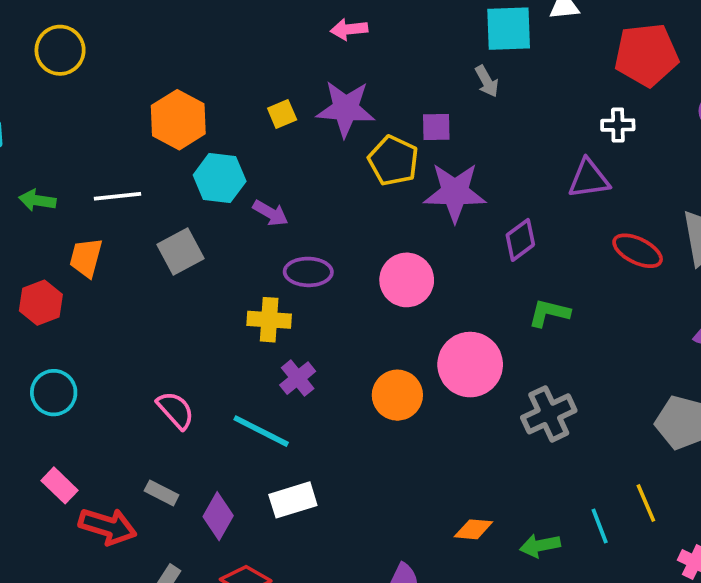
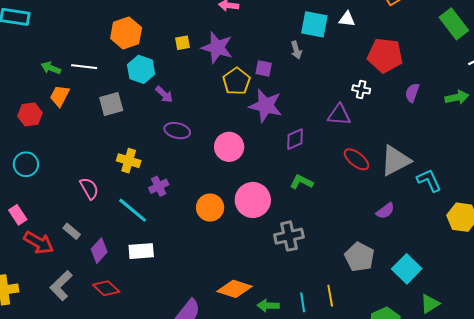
green arrow: (37, 200) -> (51, 68), moved
yellow cross: (269, 320) -> (129, 161), moved
orange diamond: (473, 529) -> (234, 289), size x1.6

